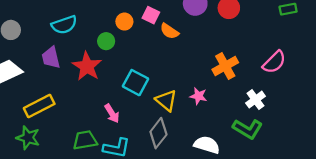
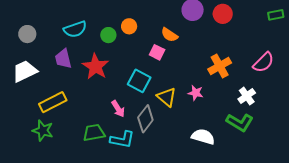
pink square: (151, 15) -> (157, 52), moved
green circle: (106, 41) -> (108, 35), moved
gray diamond: (158, 133) -> (145, 119), moved

